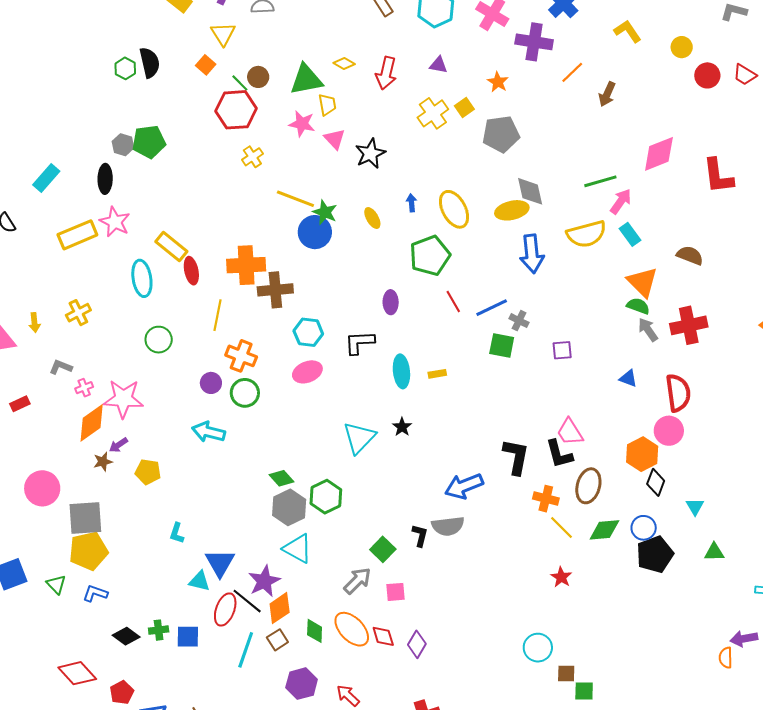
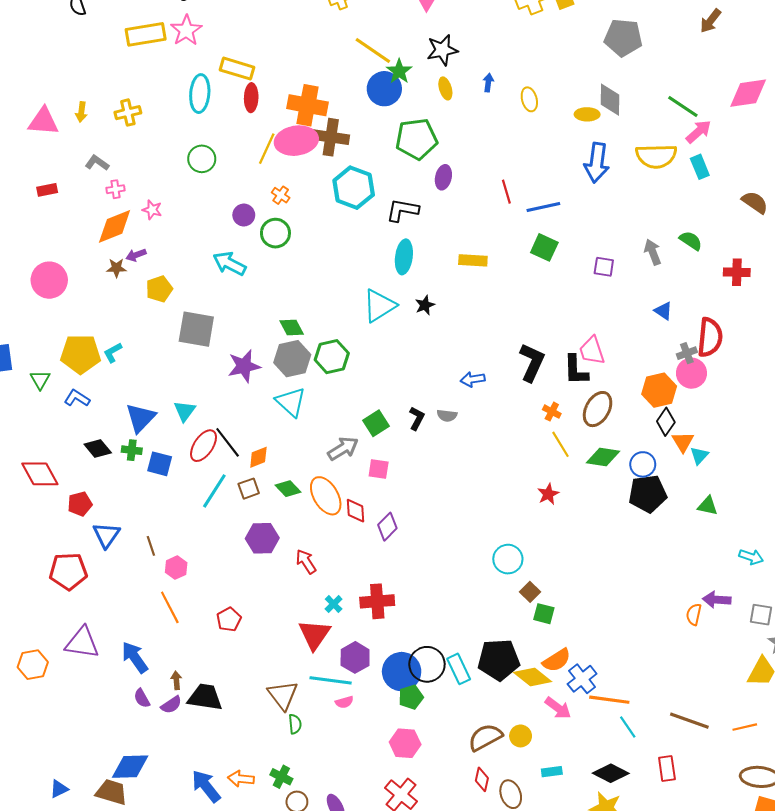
gray pentagon: (501, 134) -> (623, 38), moved
black star: (370, 154) -> (442, 50), moved
green line: (600, 181) -> (683, 107), turned 36
yellow ellipse: (454, 209) -> (529, 99), size x0.6
yellow ellipse: (512, 210) -> (587, 114), size x0.7
yellow rectangle: (171, 246) -> (237, 69), turned -36
green pentagon: (430, 256) -> (416, 139), moved
orange triangle: (643, 282) -> (683, 442), moved, size x0.7
gray cross: (519, 321) -> (687, 353), moved, turned 30
red cross: (689, 325) -> (737, 272), size x0.7
gray arrow: (648, 330) -> (653, 252), moved
cyan hexagon: (308, 332) -> (354, 188), size x1.4
orange cross: (241, 356) -> (281, 195), size x0.6
cyan ellipse: (401, 371) -> (404, 257), moved
pink ellipse: (307, 372) -> (296, 141), moved, size x1.4
yellow rectangle: (437, 374) -> (473, 260), size x1.5
pink star: (123, 399) -> (152, 210), size x0.5
yellow pentagon: (148, 472) -> (159, 289), turned 30
blue arrow: (464, 486) -> (473, 379), size x0.6
orange cross: (546, 499) -> (552, 412), size x0.7
gray square: (85, 518) -> (196, 329), moved
gray semicircle: (448, 526) -> (447, 416), size x0.6
cyan L-shape: (177, 533) -> (113, 352), moved, turned 30
blue triangle: (220, 563) -> (141, 418), moved
cyan triangle: (199, 581) -> (185, 411), turned 40
purple star: (264, 581) -> (244, 366), moved
orange diamond: (280, 608) -> (258, 457), size x0.7
green diamond: (315, 631) -> (288, 489), turned -60
brown square: (566, 674) -> (530, 592), turned 30

